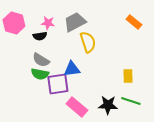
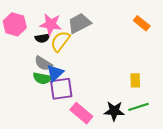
pink star: (48, 23) -> (51, 24), size x1.5
yellow semicircle: (88, 42) -> (60, 41), moved, turned -125
blue triangle: (72, 69) -> (55, 73), moved, turned -36
green line: (131, 101) -> (138, 107), turned -36

